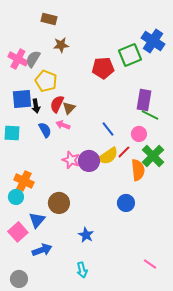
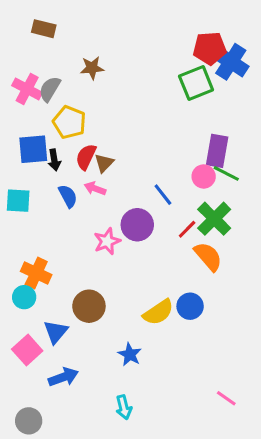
brown rectangle: (49, 19) -> (44, 29), moved
red pentagon: (103, 68) -> (210, 48), moved
pink circle: (139, 134) -> (204, 176), moved
yellow semicircle: (108, 156) -> (158, 312), moved
green cross: (153, 156) -> (214, 219), moved
pink star: (71, 160) -> (107, 241), turned 30
purple circle: (89, 161) -> (137, 225), moved
orange semicircle: (138, 170) -> (208, 256), turned -35

